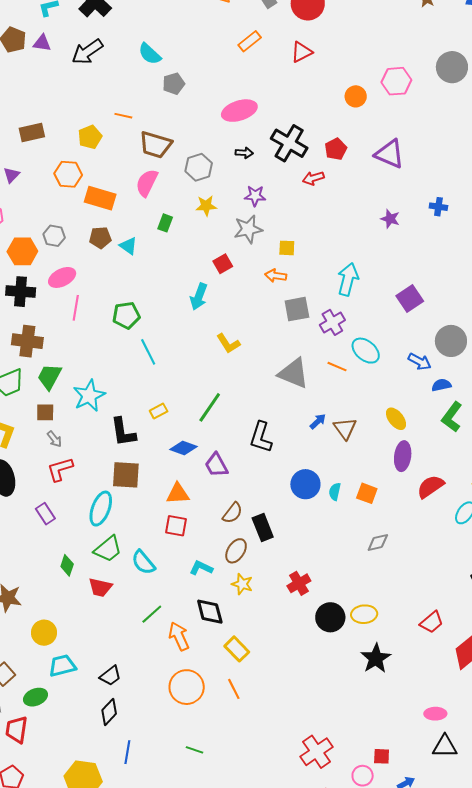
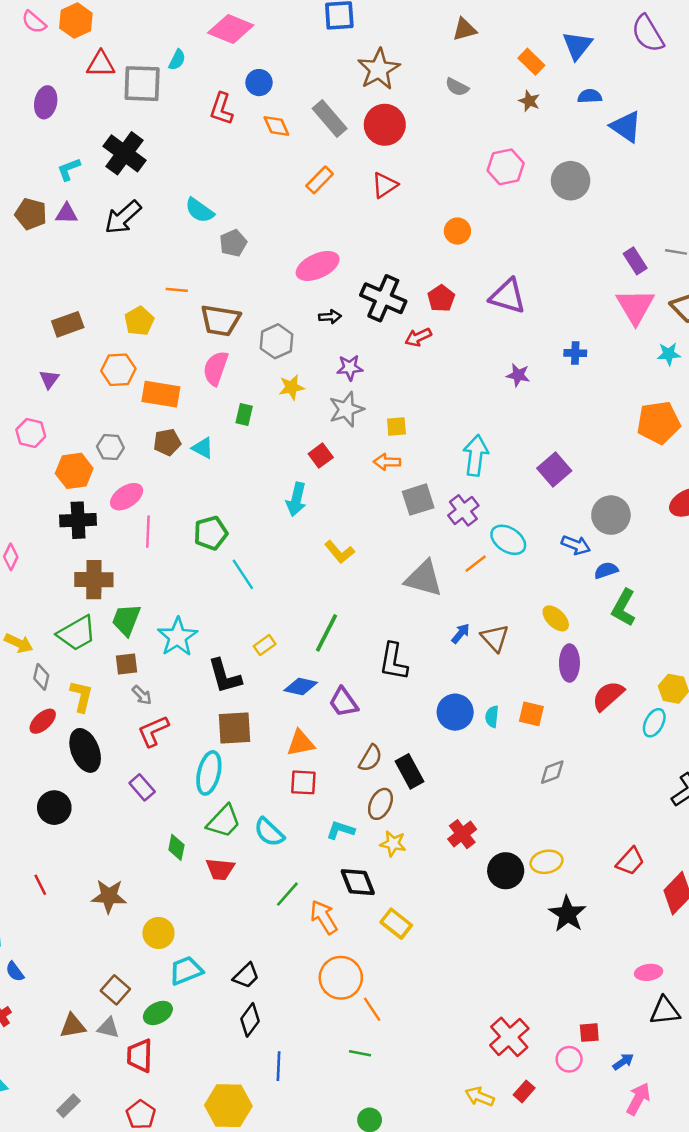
pink hexagon: (396, 81) -> (506, 167), moved
orange line: (337, 367) -> (476, 564), turned -54
orange line: (234, 689) -> (372, 1009), moved

